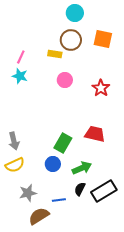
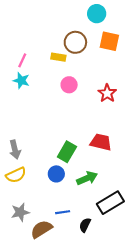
cyan circle: (75, 13) -> (97, 14), moved
black semicircle: (80, 189) -> (85, 225), moved
gray star: (28, 193) -> (20, 212), moved

